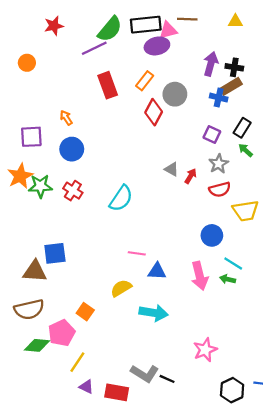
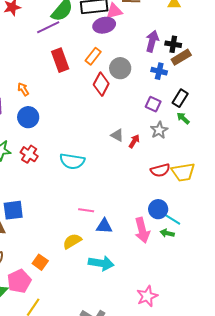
brown rectangle: (231, 86) -> (181, 57), moved
red semicircle: (220, 189) -> (160, 170), moved
cyan semicircle: (121, 198) -> (72, 161), turned 65
blue circle: (212, 235) -> (158, 209), moved

